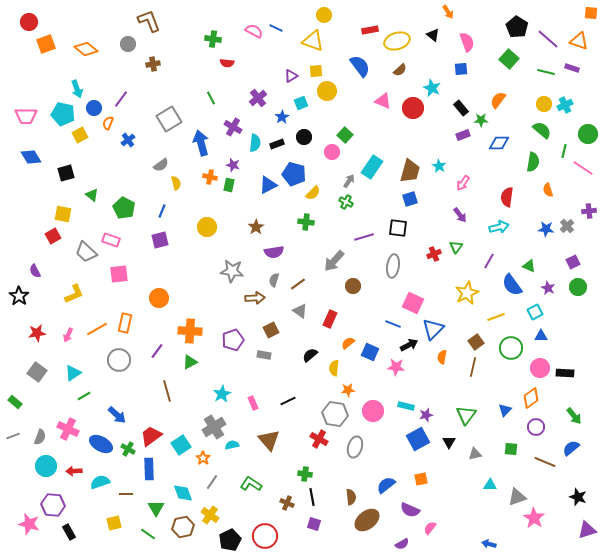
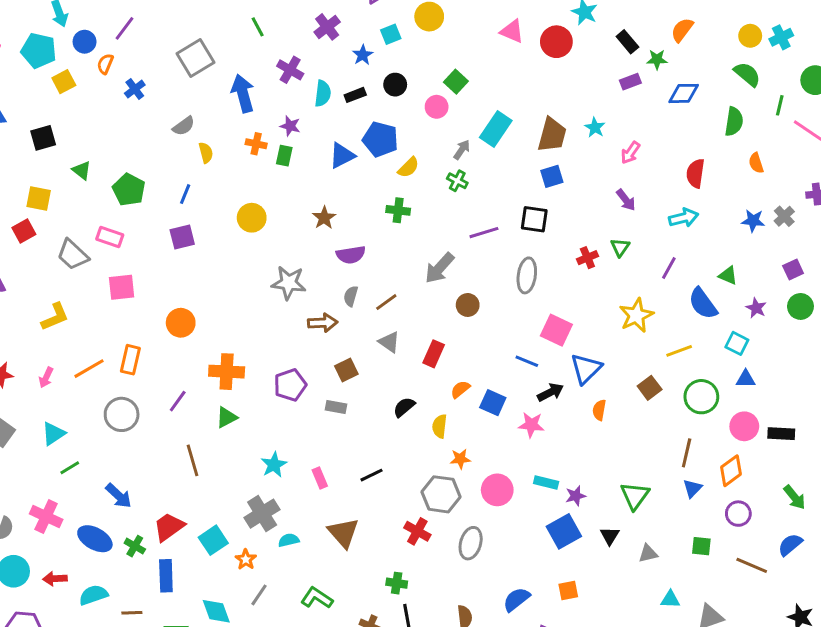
cyan square: (535, 312) -> (737, 343), turned -35
brown line: (473, 367) -> (687, 453), moved

